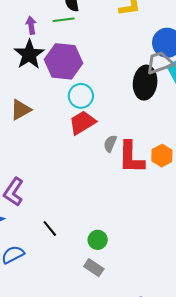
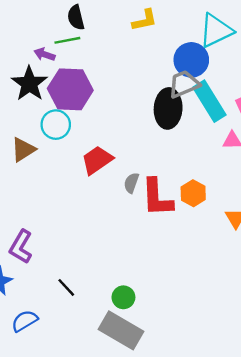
purple arrow: (31, 25) -> (44, 54), moved, turned -60
cyan circle: (81, 96) -> (56, 125), moved
gray rectangle: (94, 268) -> (121, 330), size x1.8

